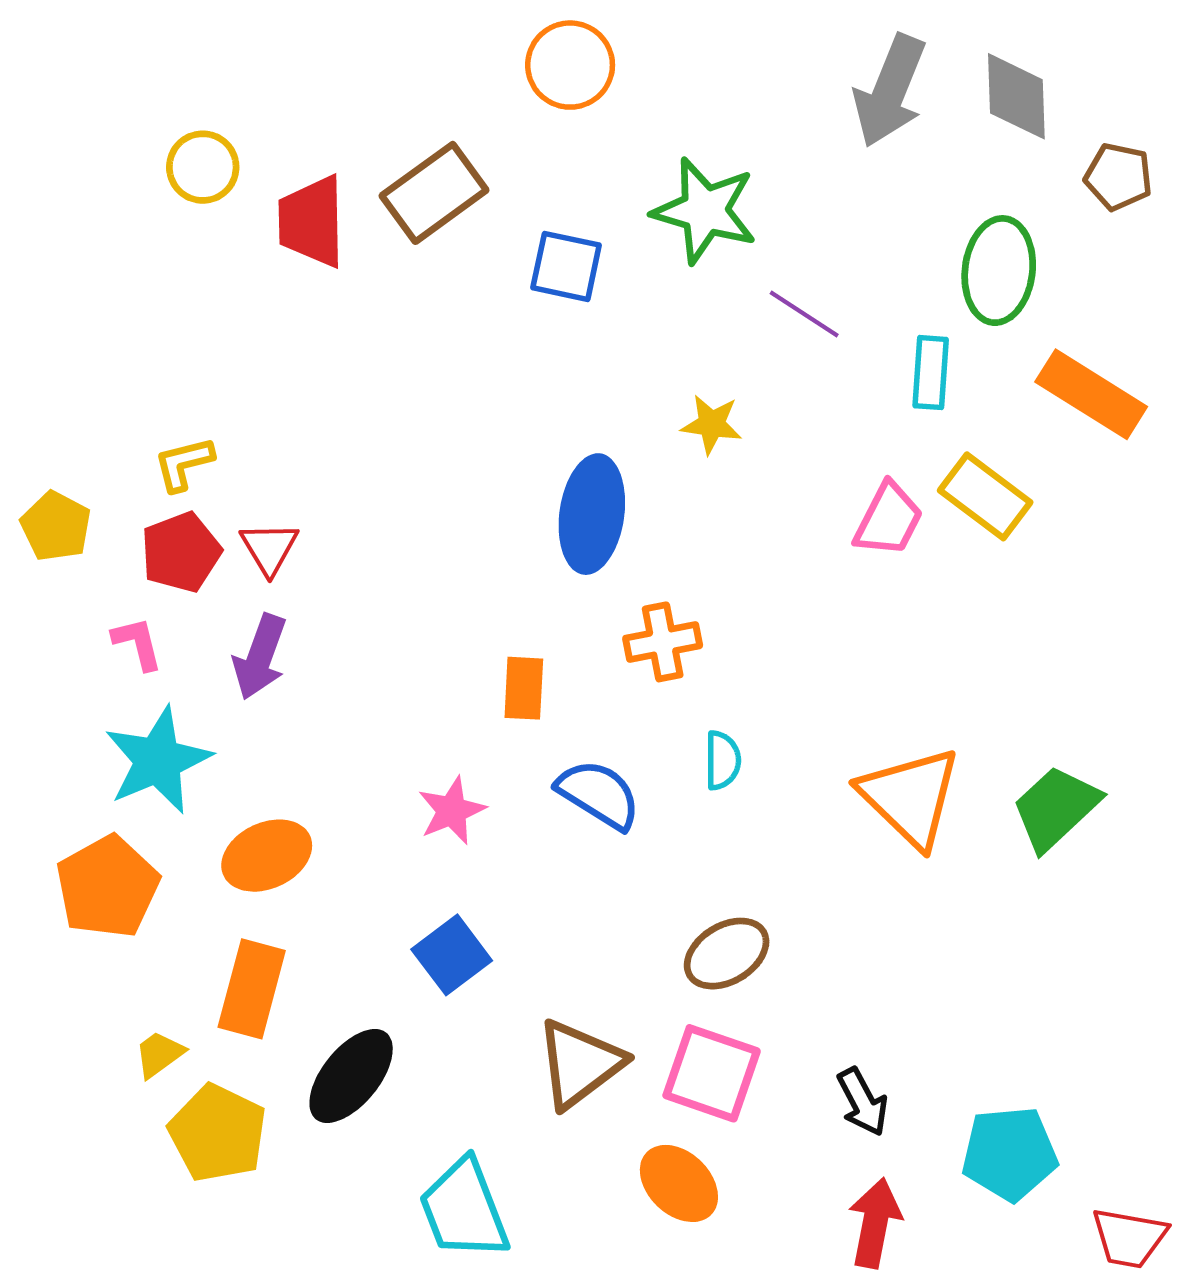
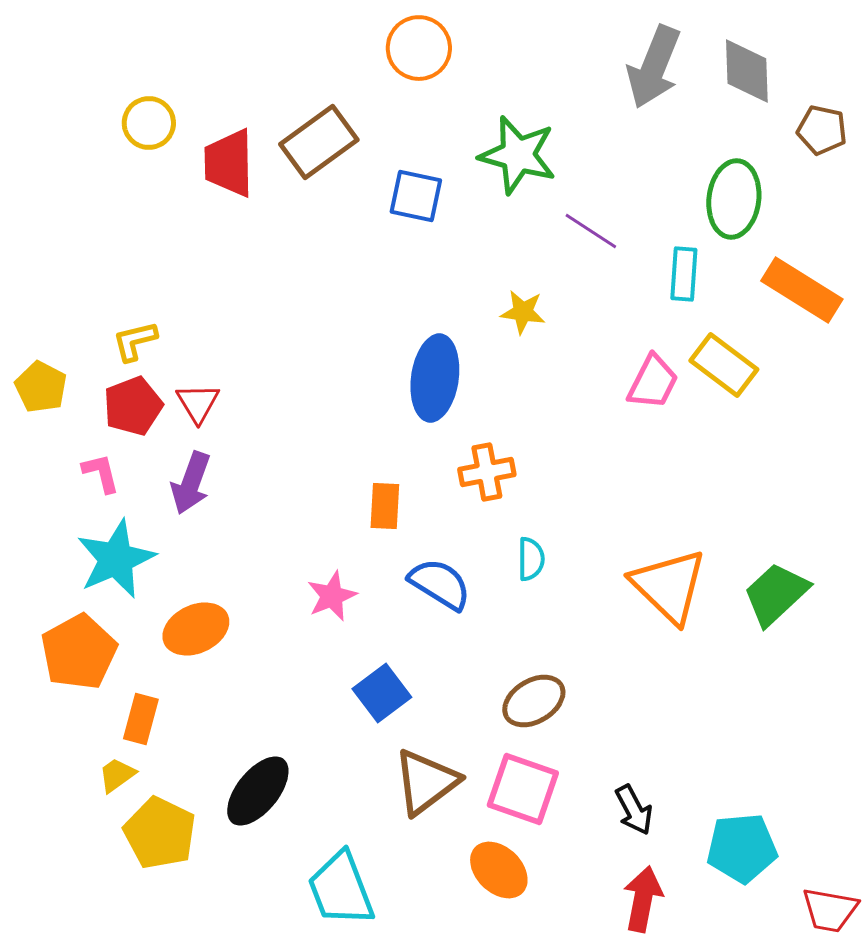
blue square: (452, 955) -> (382, 693), moved
orange rectangle: (252, 989) -> (141, 719), moved, size x0.7

